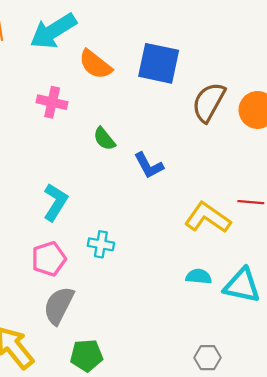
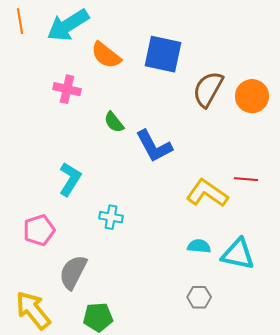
blue L-shape: (149, 165) -> (154, 146), size x1.4
pink pentagon: (49, 259) -> (39, 230), moved
gray hexagon: (208, 358) -> (199, 297), moved

